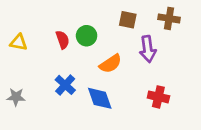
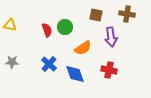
yellow triangle: (19, 42) -> (10, 25), moved
gray star: (16, 97) -> (12, 62), moved
red cross: (158, 97) -> (109, 70), moved

